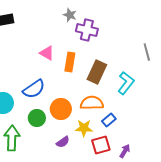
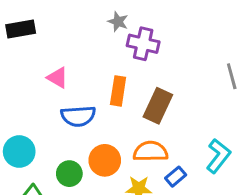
pink triangle: (47, 53) -> (58, 78), moved
cyan L-shape: (126, 83) -> (218, 156), moved
blue semicircle: (34, 89) -> (78, 116), moved, turned 30

